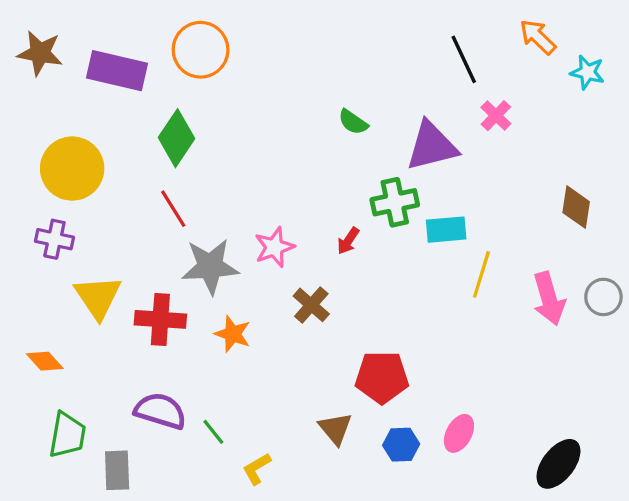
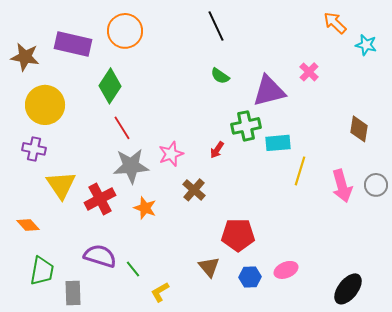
brown star: (40, 53) -> (25, 57), moved
black line: (464, 59) -> (216, 26), moved
red line: (173, 209) -> (122, 128), moved
red cross: (160, 319) -> (100, 199), turned -32
pink ellipse: (459, 433) -> (286, 270), turned 40

